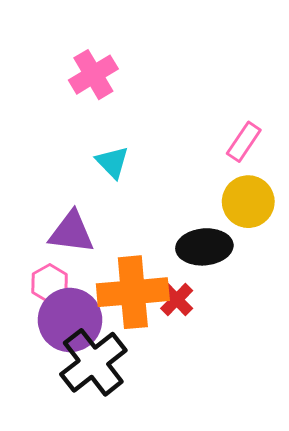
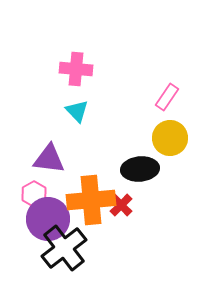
pink cross: (93, 75) -> (76, 69), moved, turned 36

